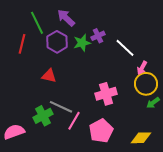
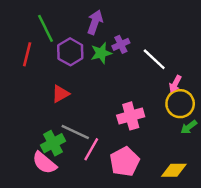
purple arrow: (66, 18) -> (95, 22), moved, turned 66
red triangle: (49, 76) -> (60, 94), turned -42
pink semicircle: (14, 132) -> (44, 163), moved, turned -120

